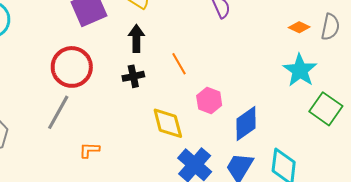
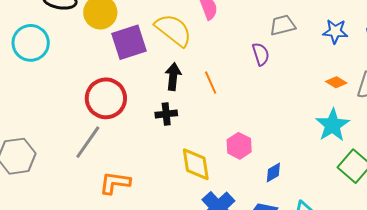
orange line: (179, 64) -> (211, 83), moved
blue diamond: (246, 123) -> (273, 172), size x0.6
orange L-shape: (89, 150) -> (115, 183), size x1.5

